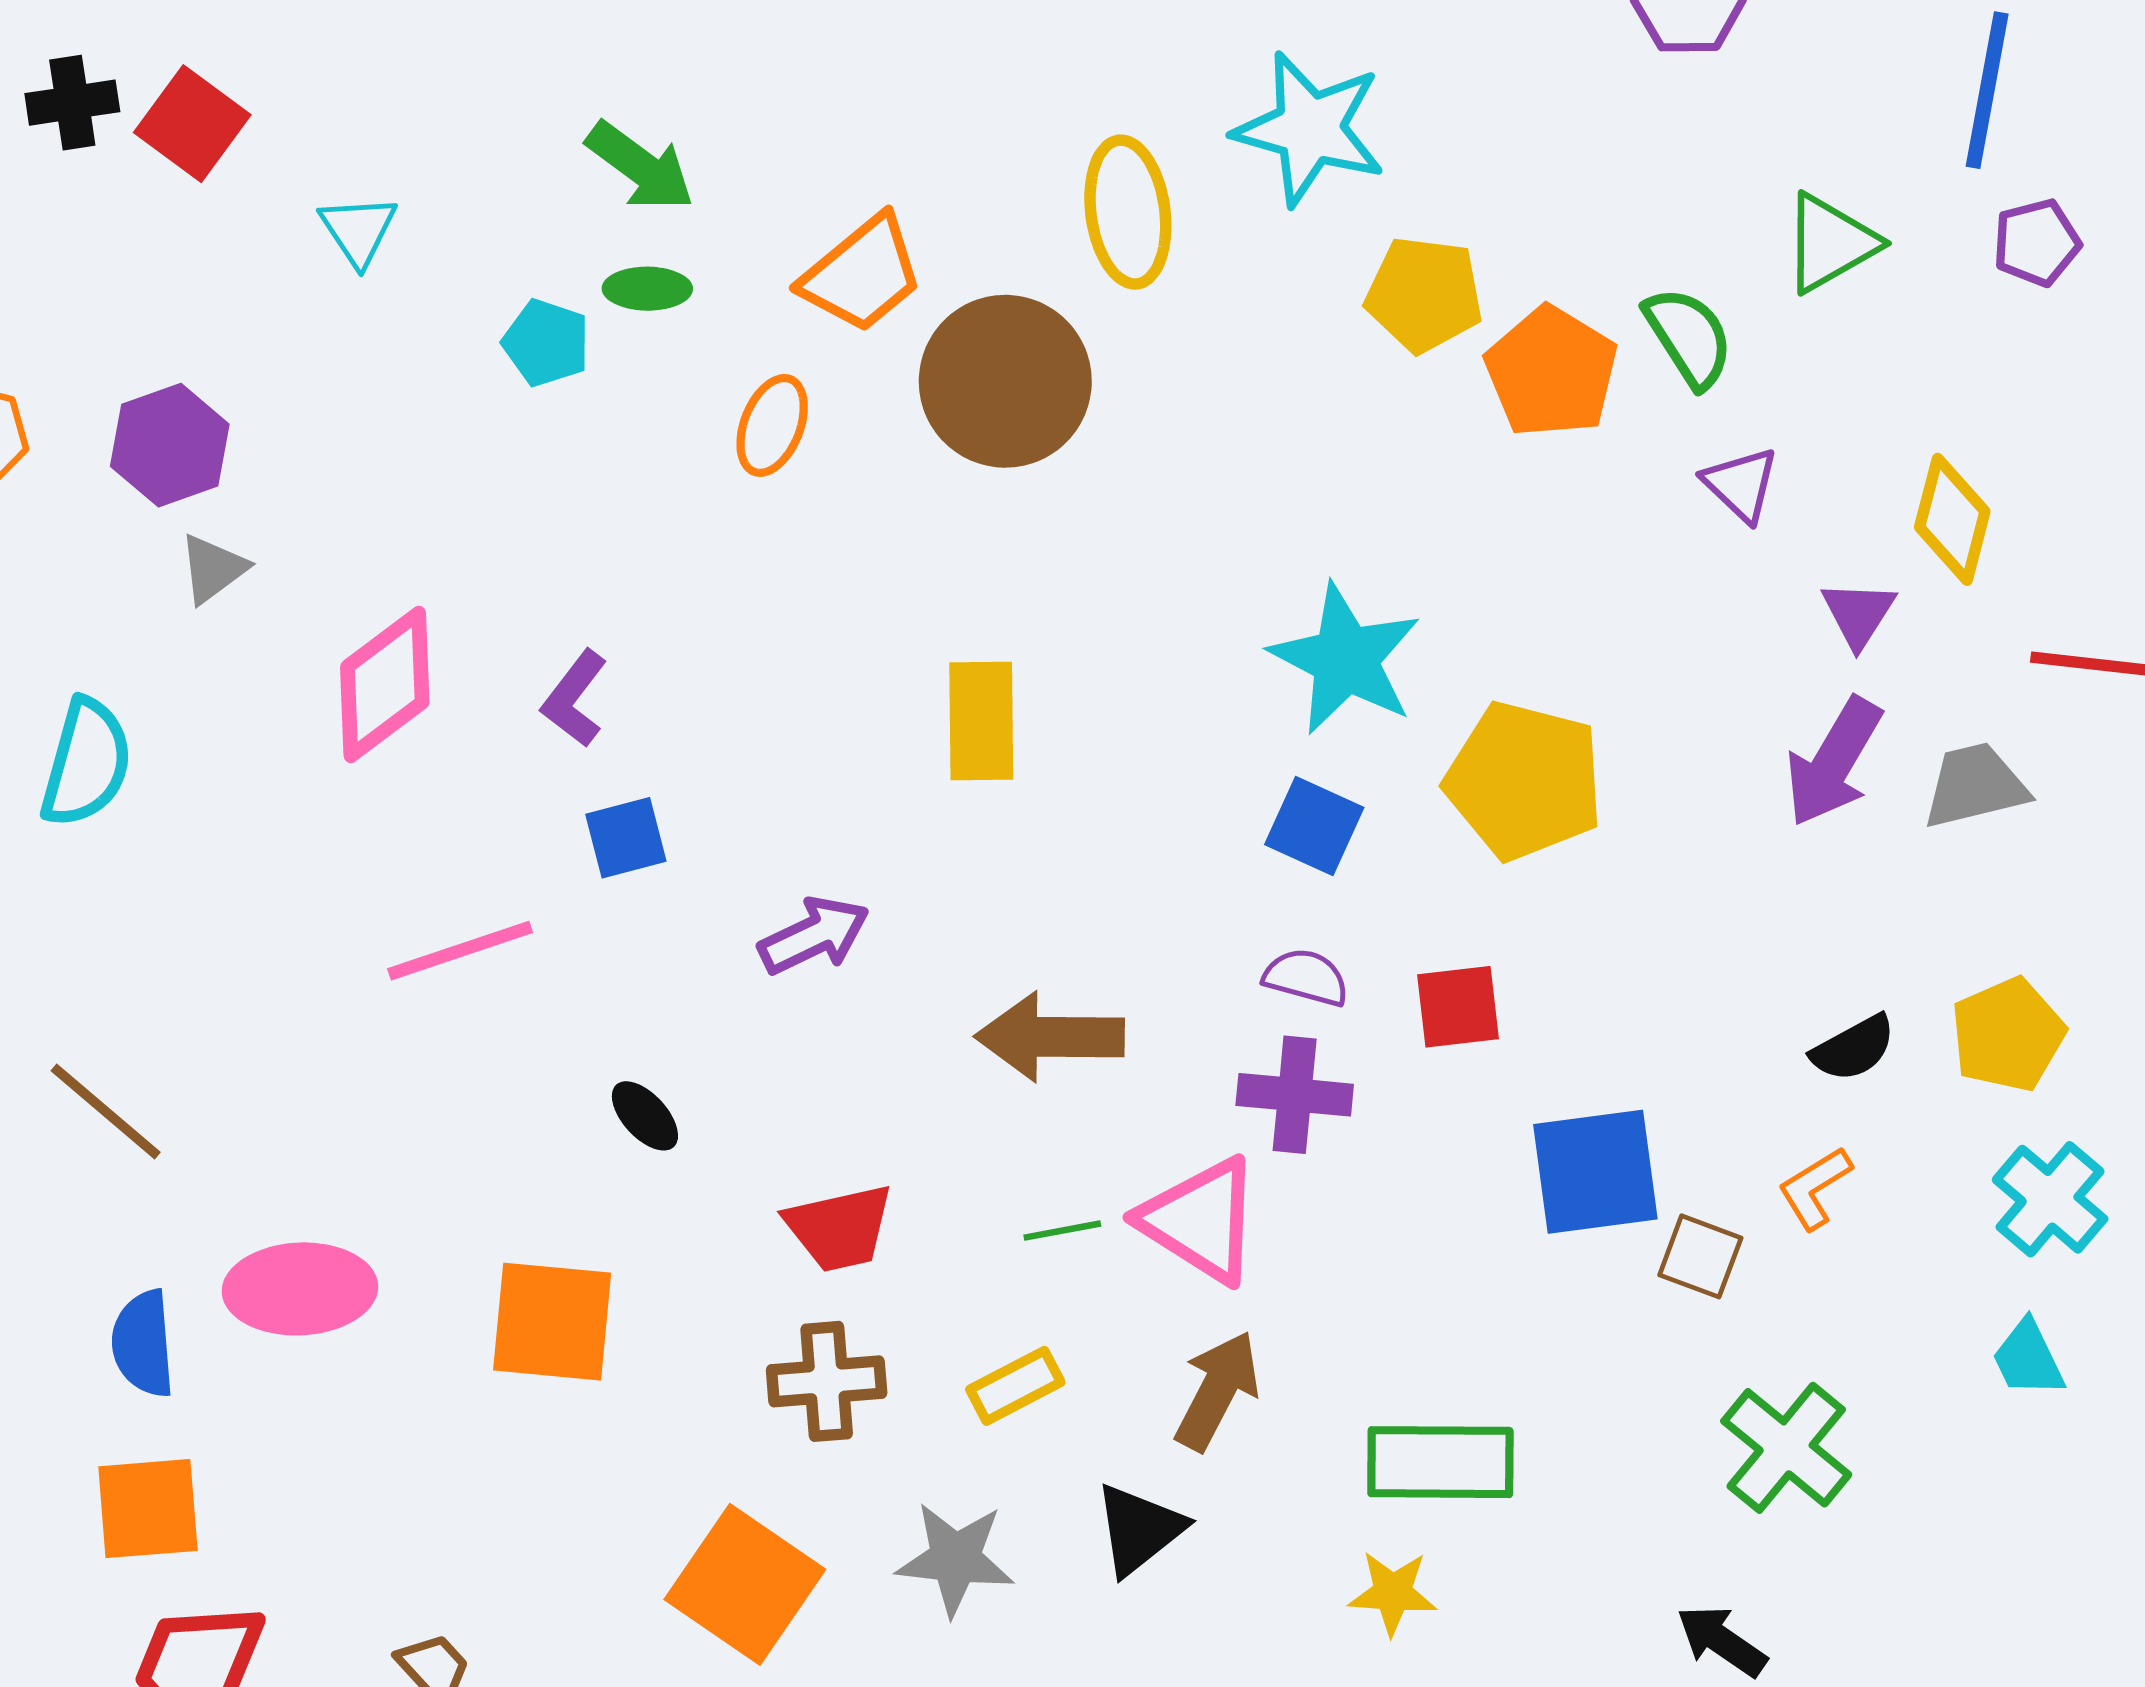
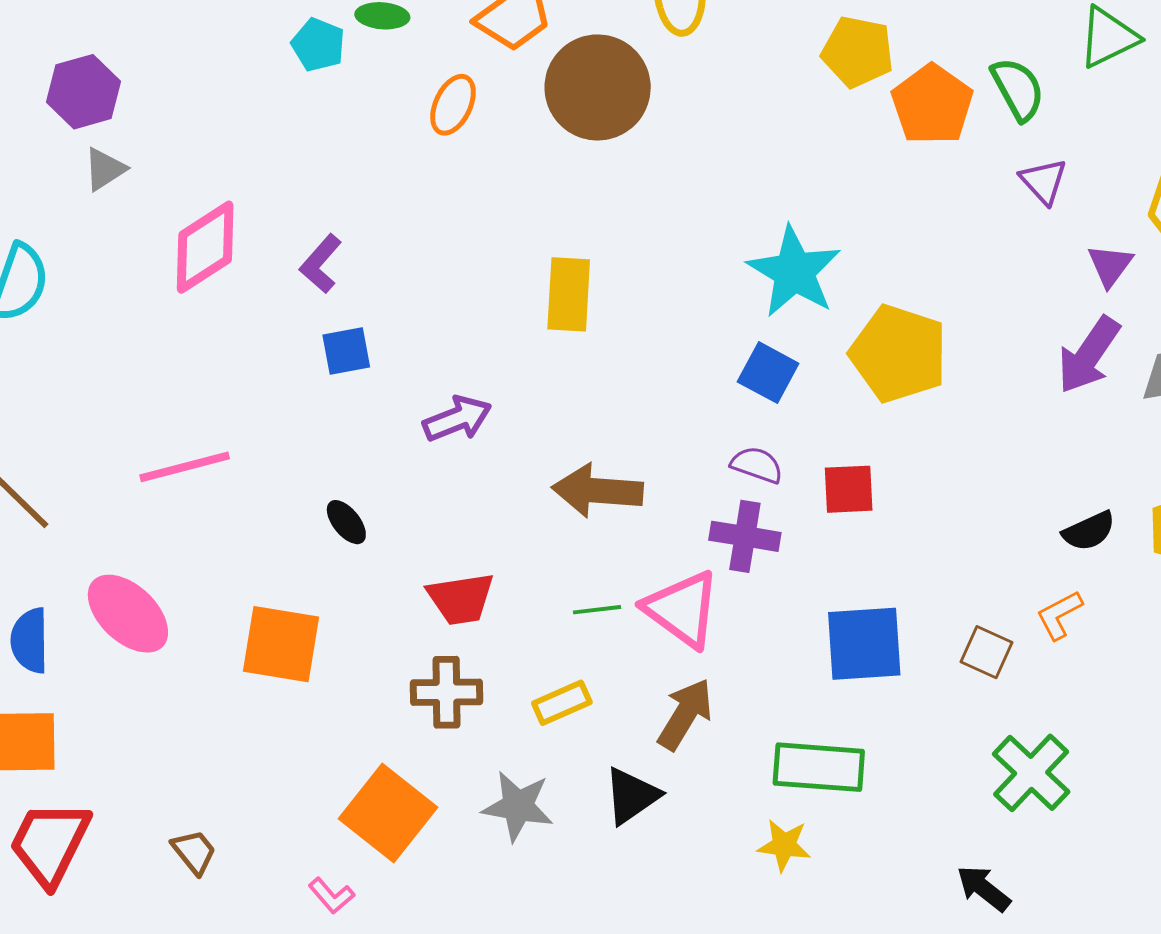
pink line: (460, 951) -> (185, 467), moved
blue square: (1595, 1172) -> (864, 644), moved
pink ellipse: (300, 1289) -> (128, 614), turned 42

